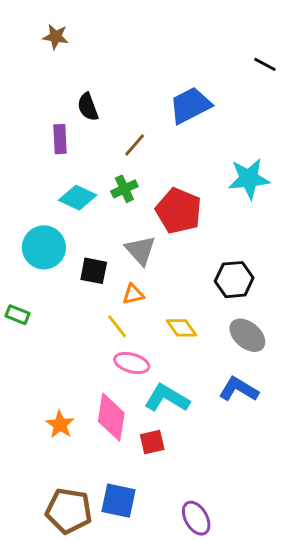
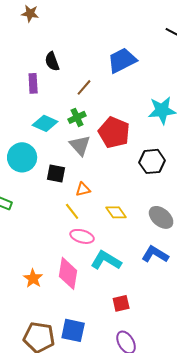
gray triangle: (141, 250) -> (80, 145), moved
black hexagon: (234, 280) -> (152, 161), moved
red square: (152, 442) -> (121, 303), moved

